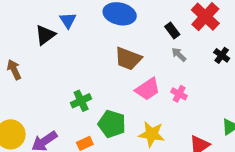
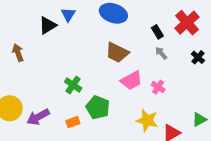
green cross: (81, 101) -> (73, 85), turned -36
yellow star: (152, 134) -> (147, 120), moved

